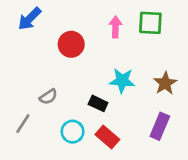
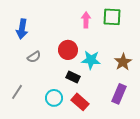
blue arrow: (30, 19) -> (22, 29), moved, turned -36
red circle: (71, 44) -> (68, 50), moved
gray semicircle: (48, 97) -> (34, 57), moved

